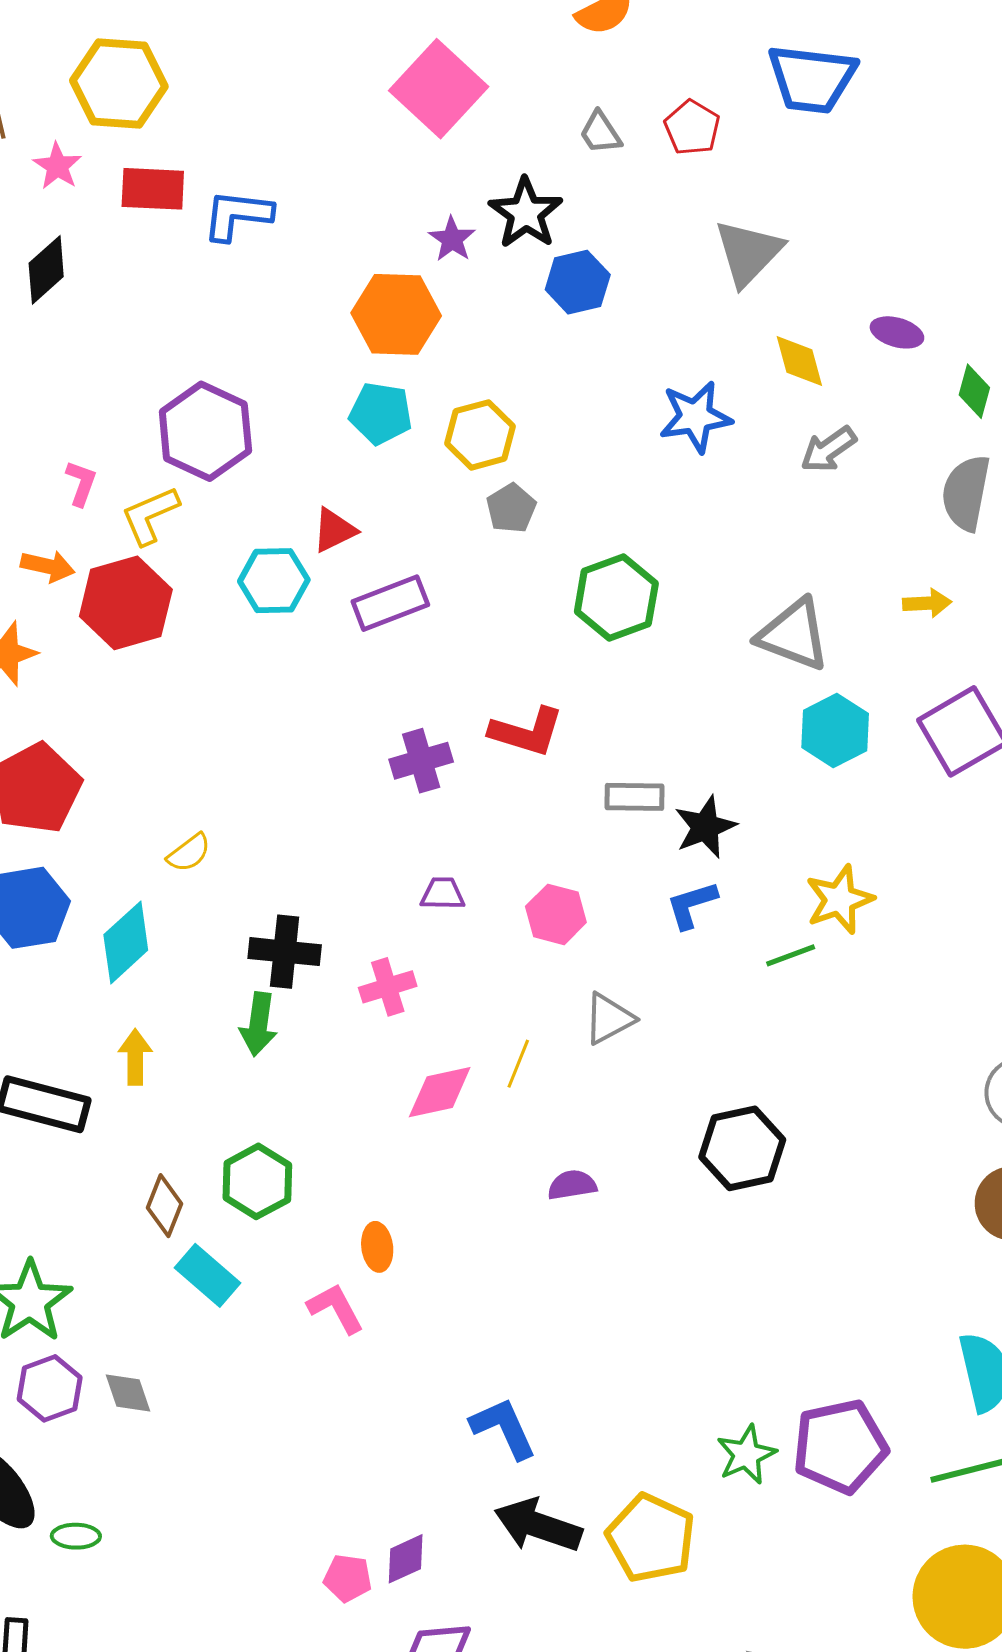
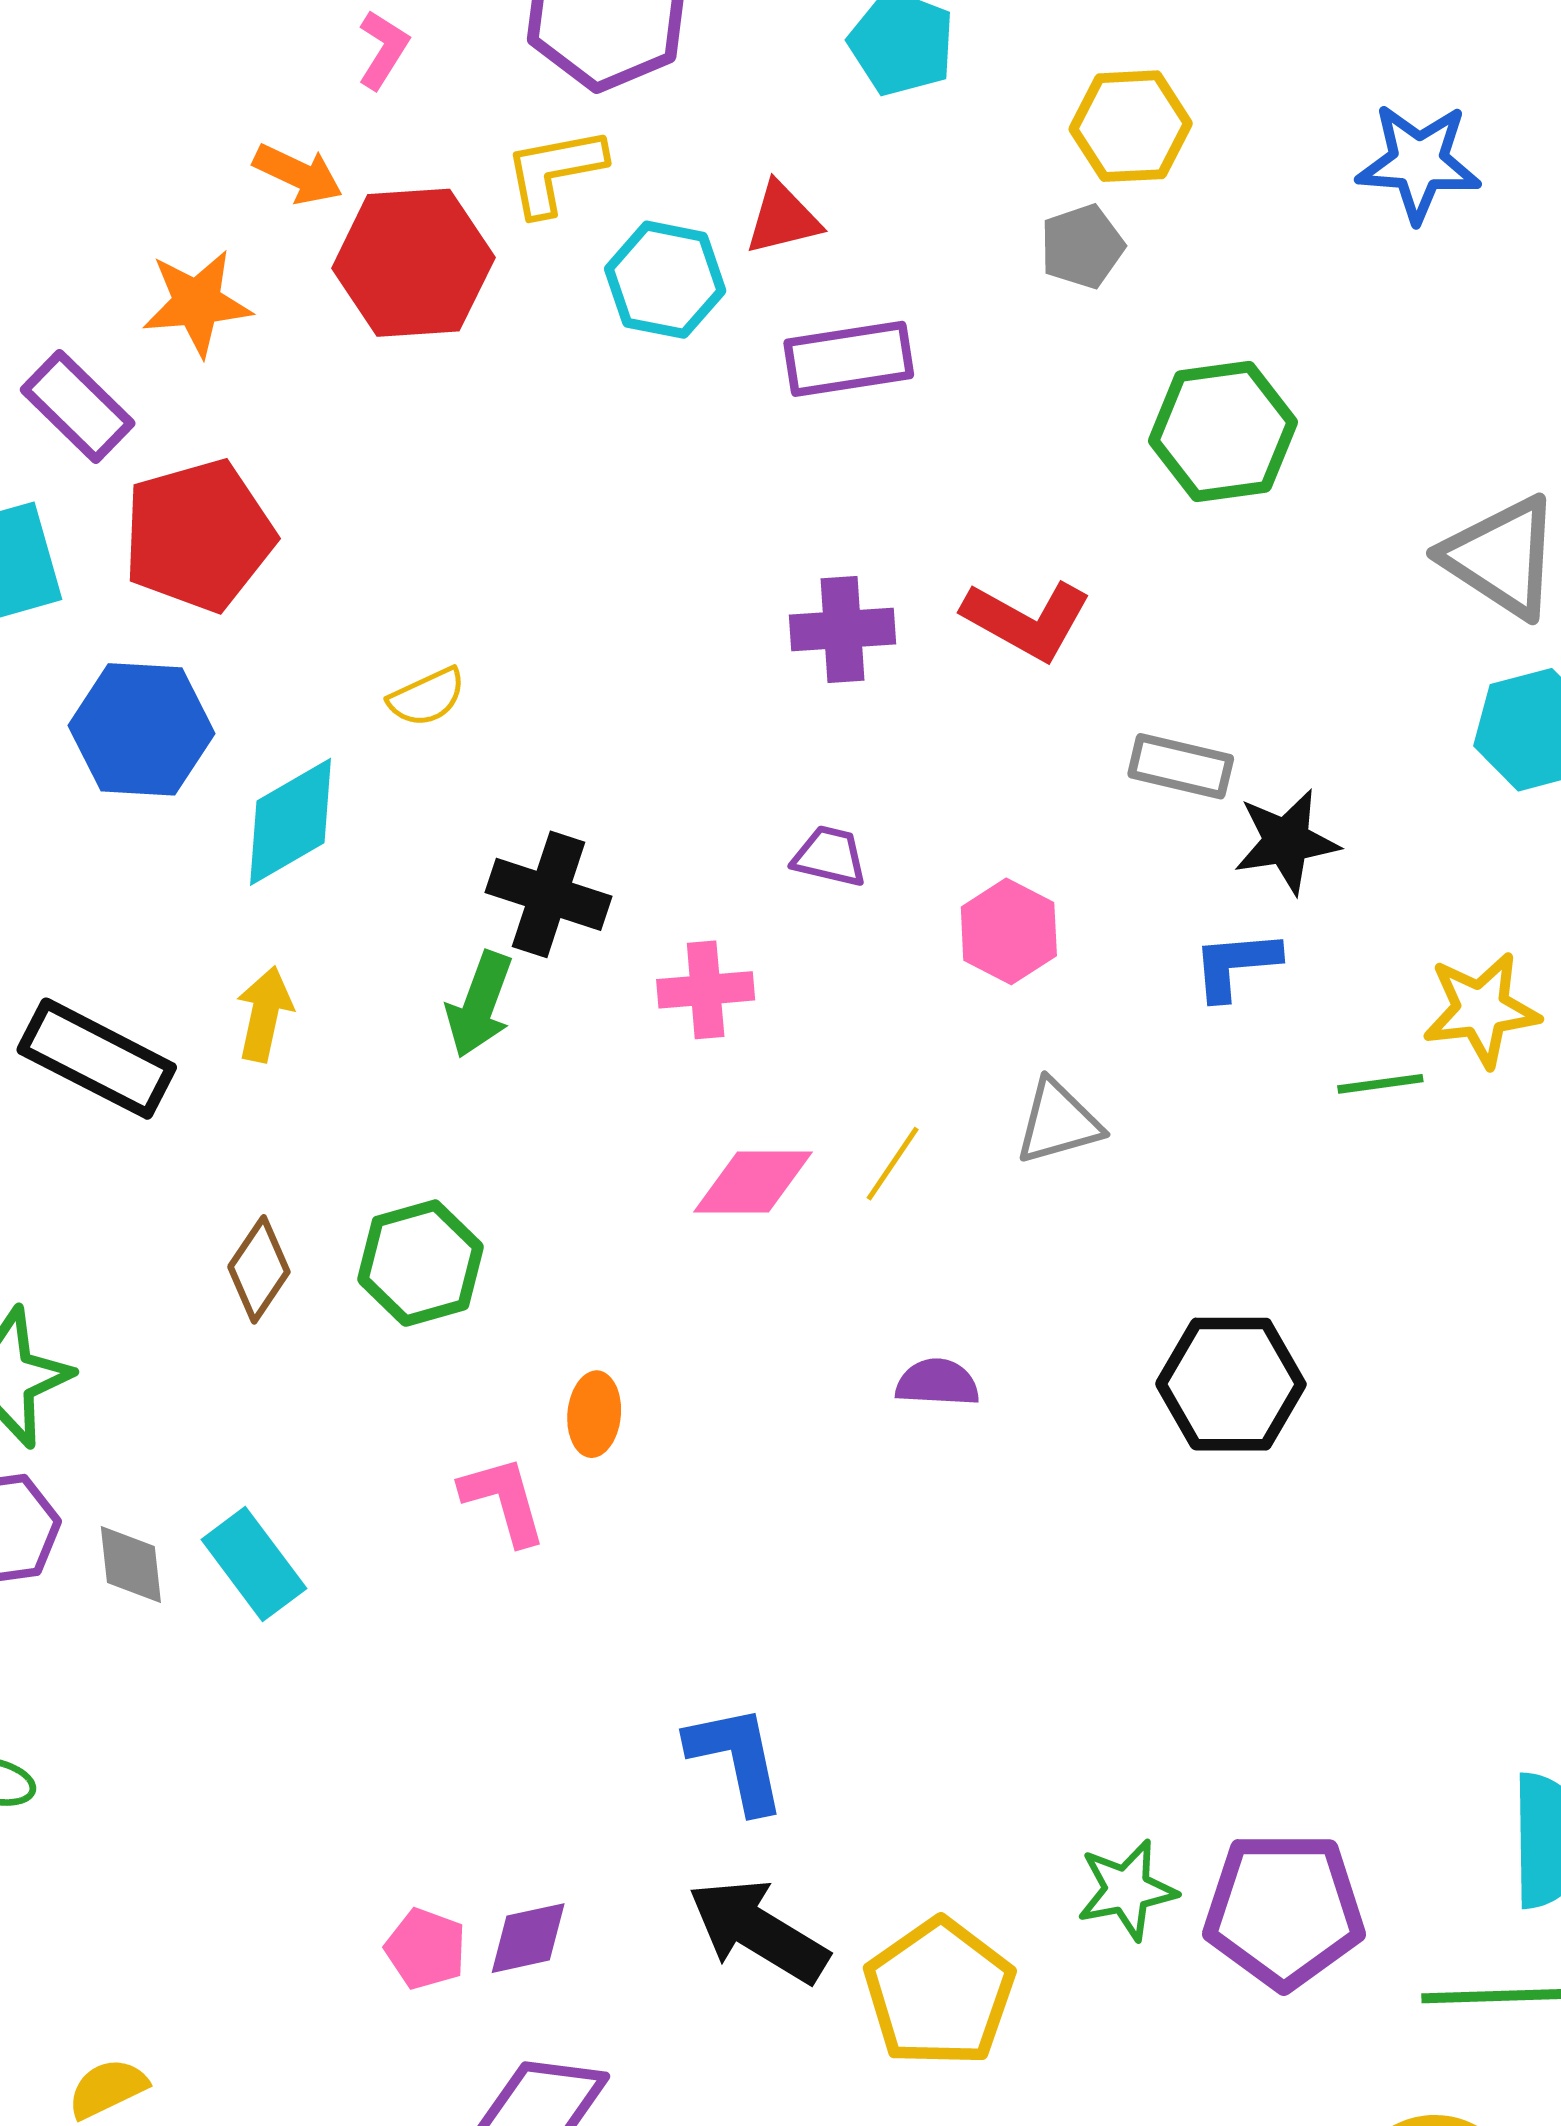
yellow hexagon: (480, 435) -> (1131, 126), moved
yellow L-shape: (150, 515) -> (555, 171), moved
cyan rectangle: (208, 1275) -> (254, 1564), moved

